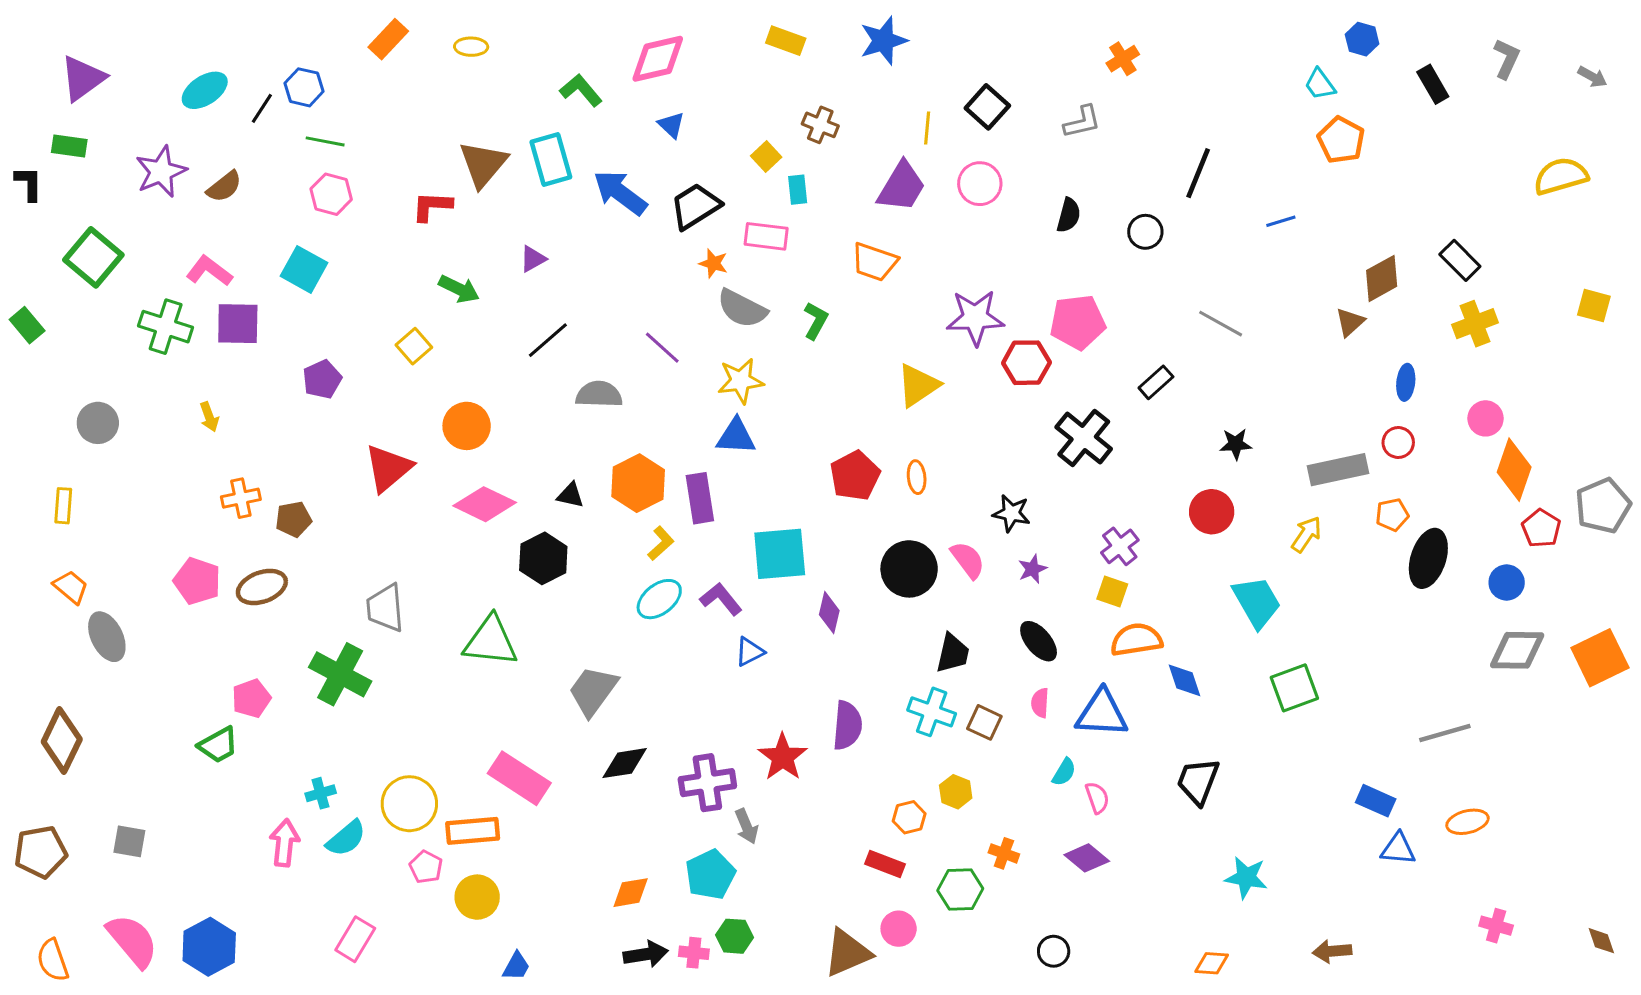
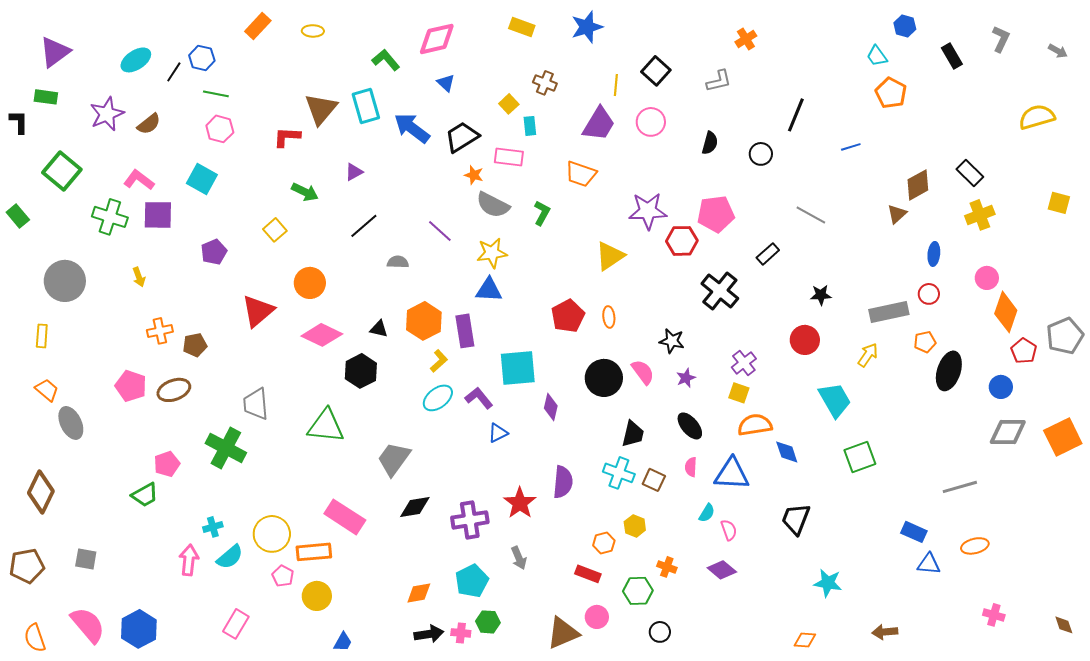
gray semicircle: (599, 394) -> (398, 262), size x0.7
gray circle: (98, 423) -> (65, 281), size x1.5
gray arrow: (747, 826) -> (519, 558), moved
black circle: (1054, 951) -> (660, 632), moved

